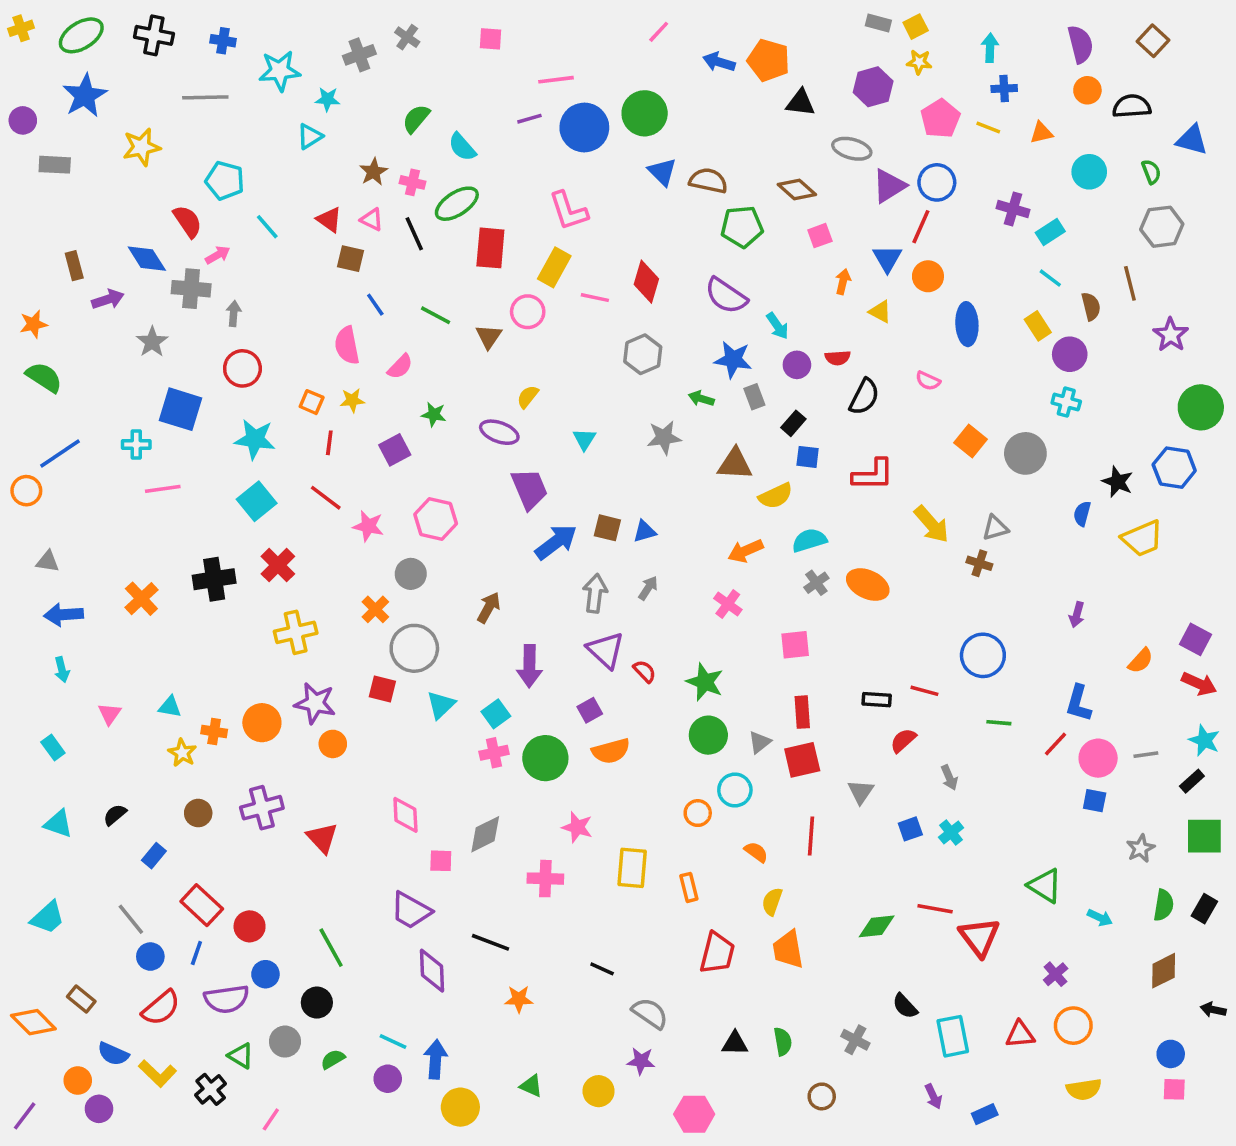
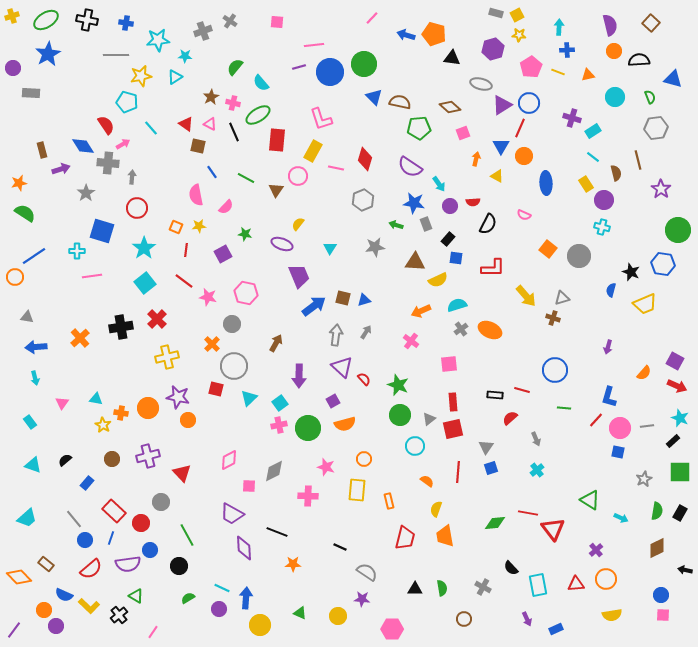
yellow star: (141, 147) -> (141, 76), moved
cyan star: (255, 439) -> (144, 248), turned 30
orange circle: (698, 813) -> (364, 459), moved
pink diamond: (405, 815) -> (229, 460), turned 65
blue square: (910, 829) -> (491, 468), moved
gray circle: (285, 1042) -> (161, 502), moved

